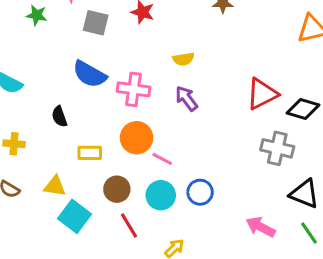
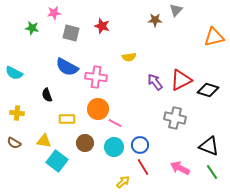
purple arrow: (186, 98) -> (155, 82), moved
gray cross: (277, 148) -> (175, 118), moved
red line: (129, 225) -> (143, 167), moved

